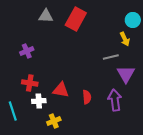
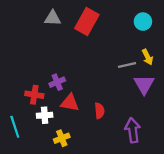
cyan circle: (133, 20) -> (143, 22), moved
yellow arrow: (125, 39) -> (148, 57), moved
purple cross: (27, 51) -> (57, 82), moved
purple arrow: (115, 100) -> (133, 130), moved

